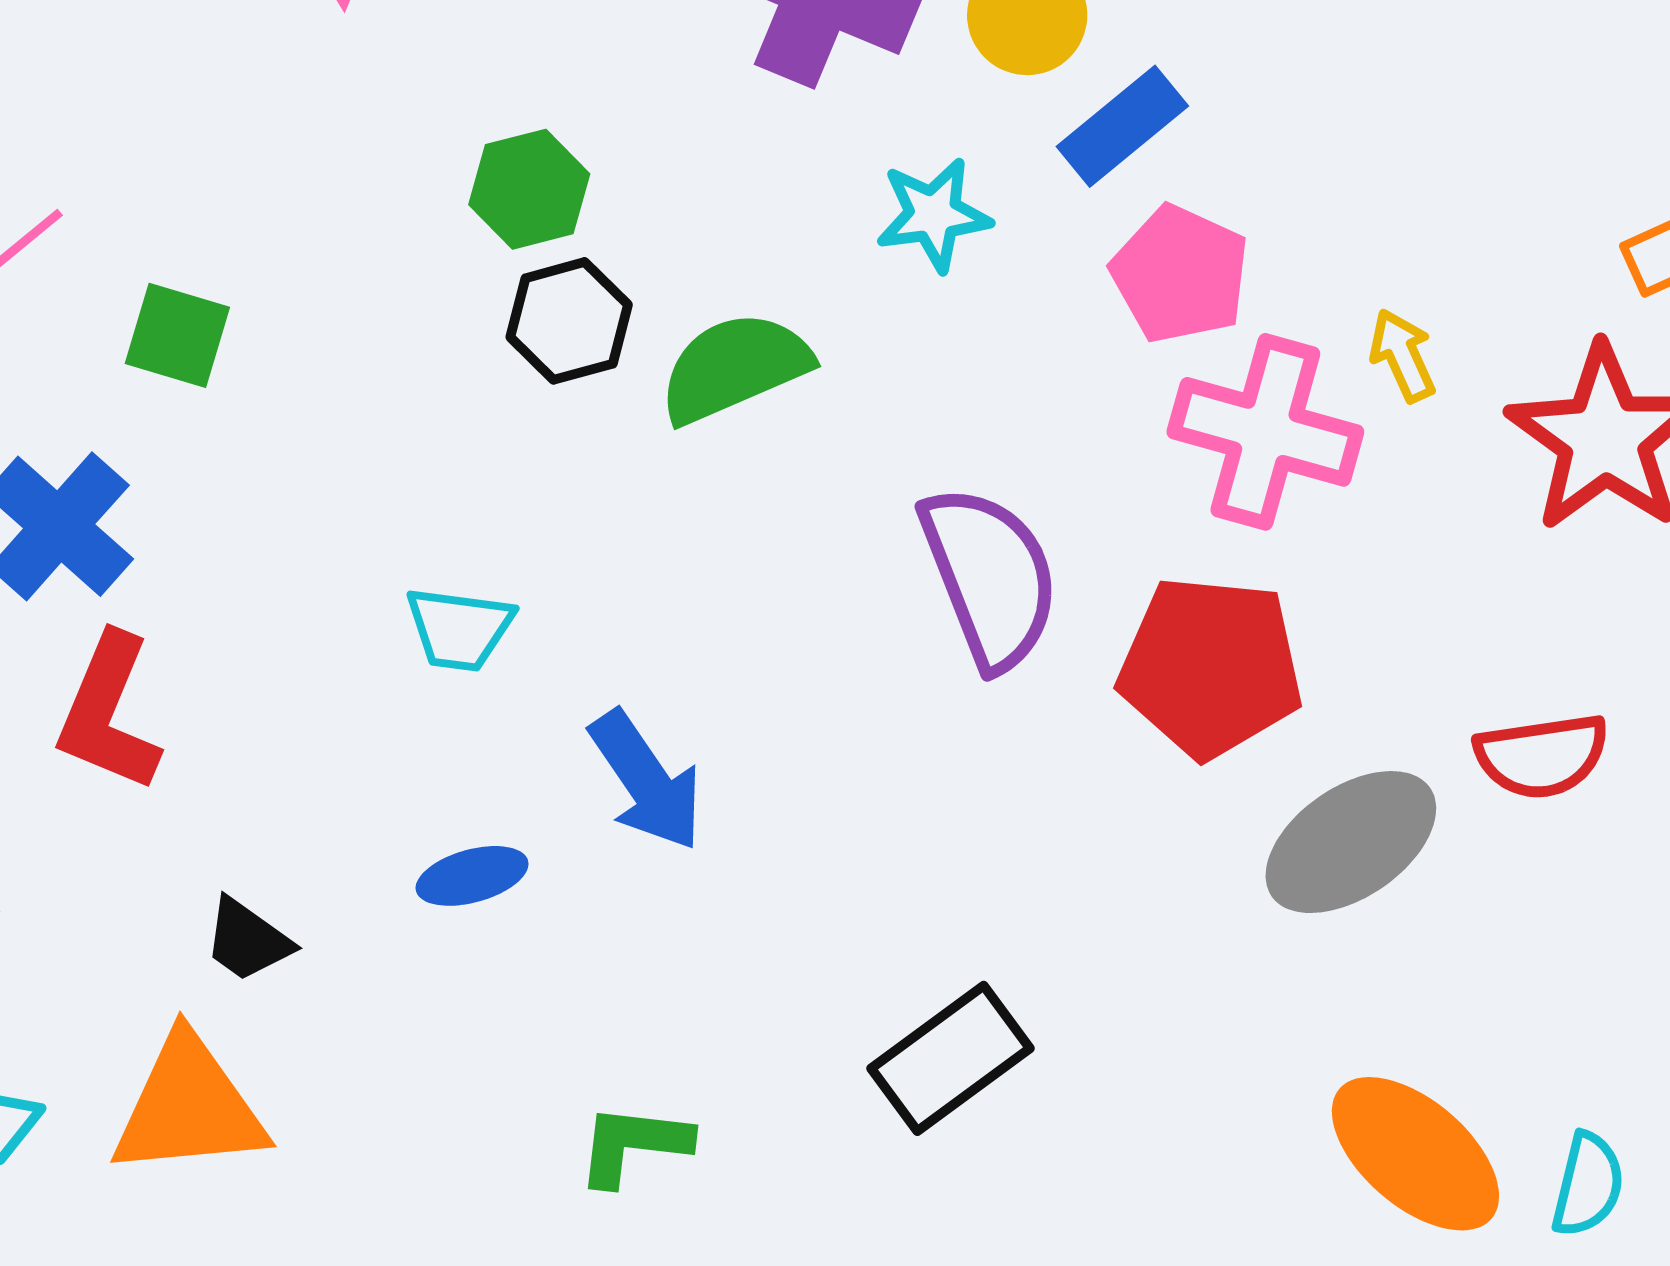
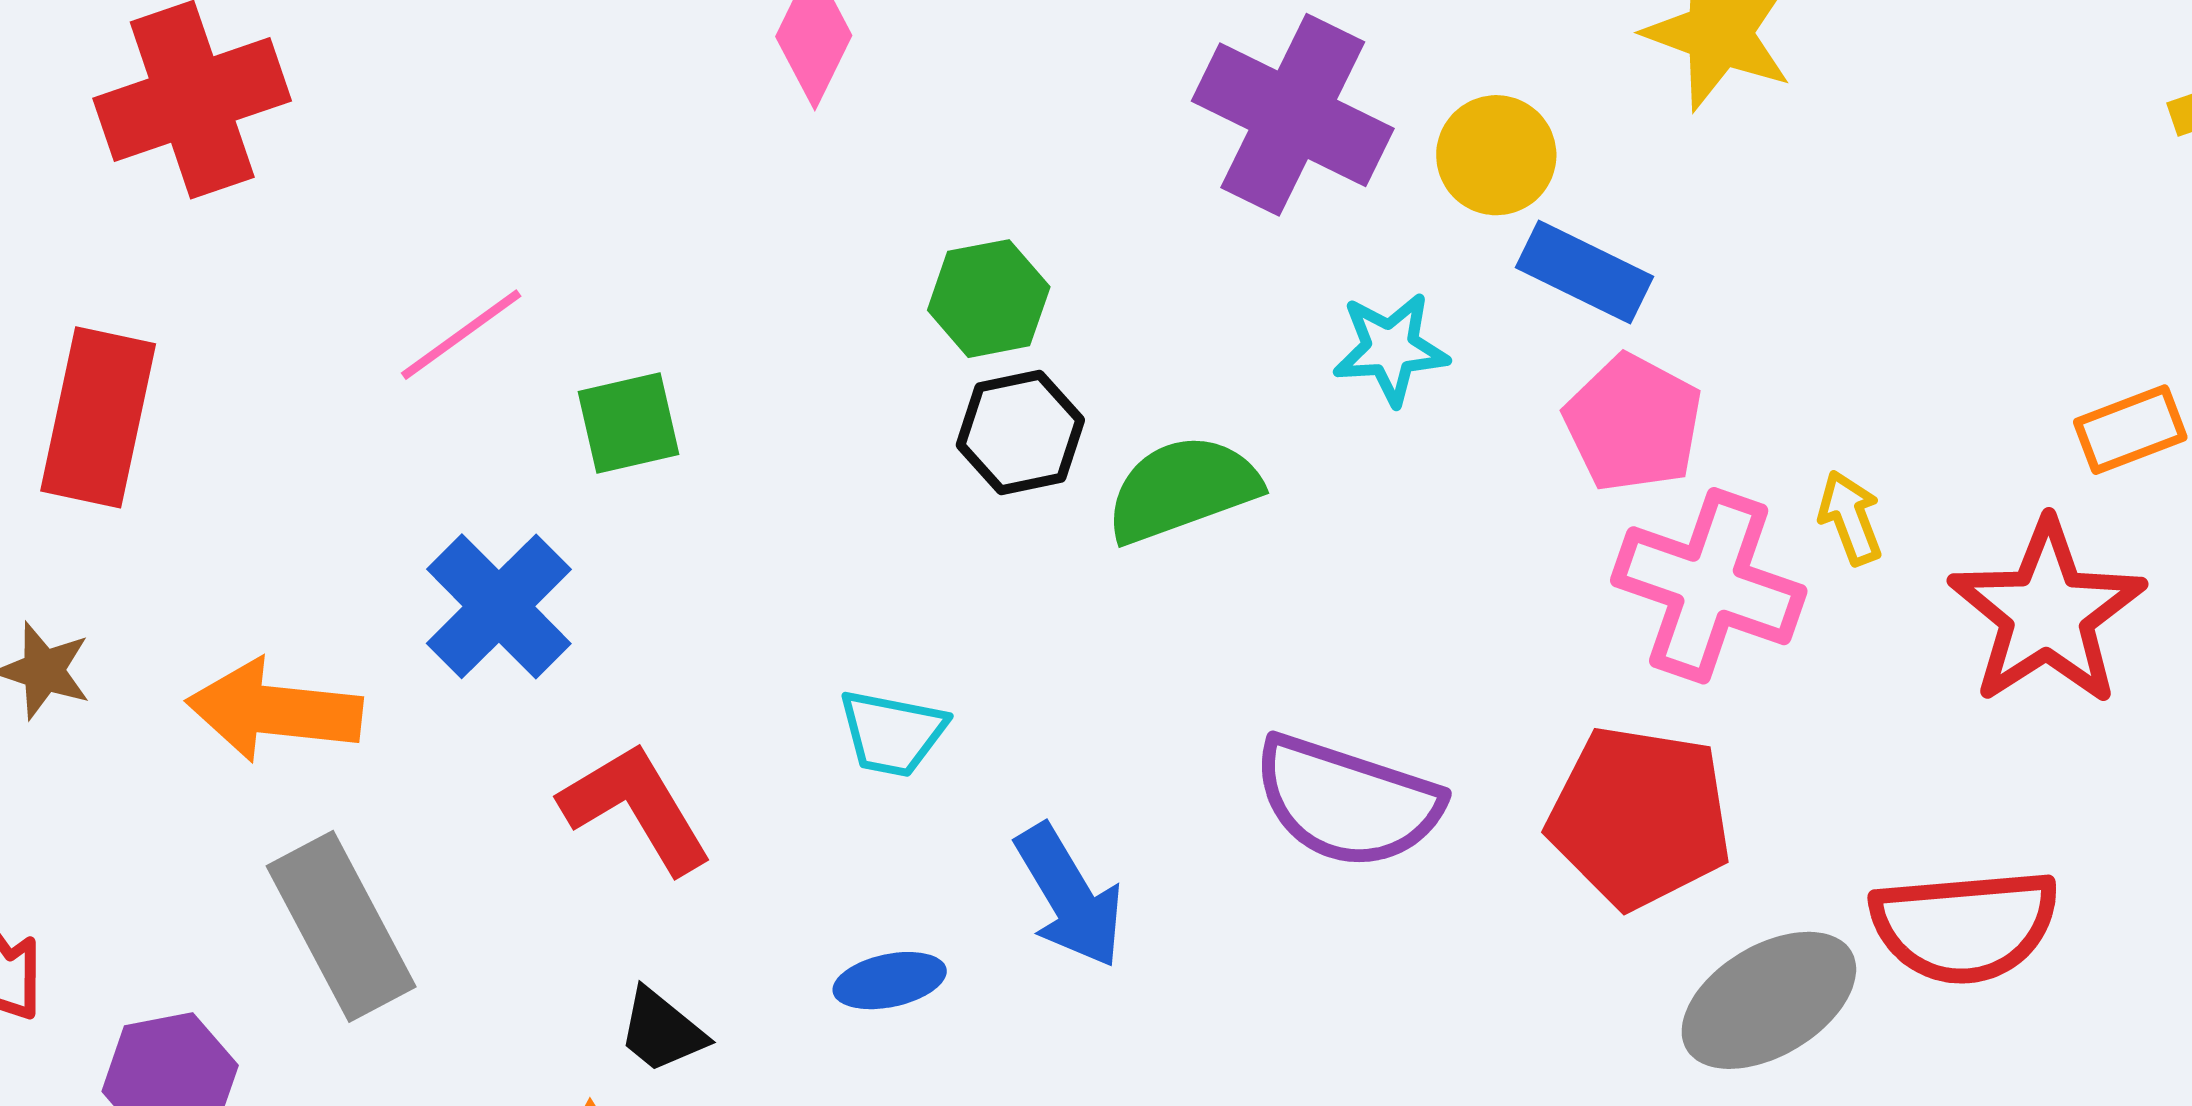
blue rectangle: (1122, 126) -> (1585, 272), turned 62
green square: (177, 335) -> (629, 423), turned -33
purple semicircle: (990, 577) -> (1347, 802), moved, turned 126
red L-shape: (109, 713) -> (636, 808), moved, turned 123
red semicircle: (1542, 756) -> (1965, 926), size x1.4

